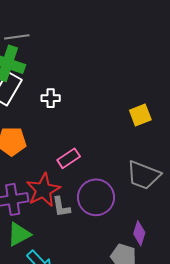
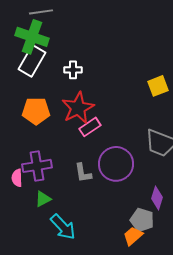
red star: (43, 190) -> (78, 108), moved
green triangle: (19, 234) -> (43, 199), size x0.7

